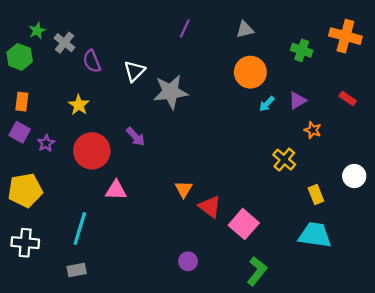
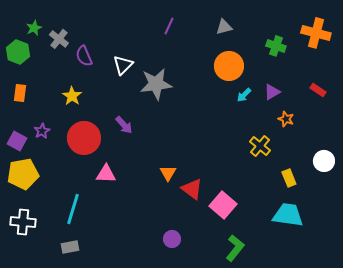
purple square: (20, 132) -> (17, 141), moved

